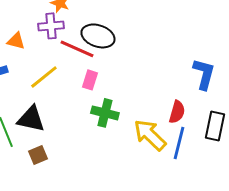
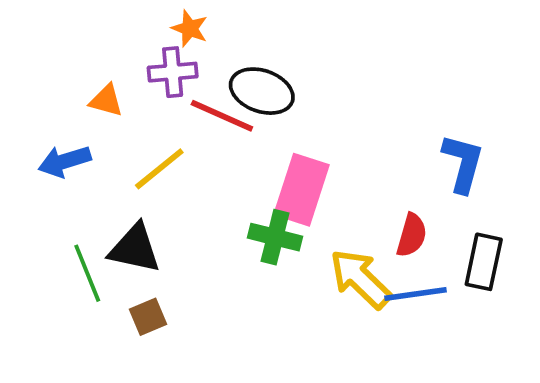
pink rectangle: (90, 80) -> (302, 190), moved, size x1.8
blue line: (179, 143) -> (415, 294), turned 68

